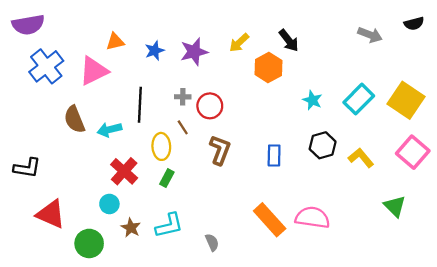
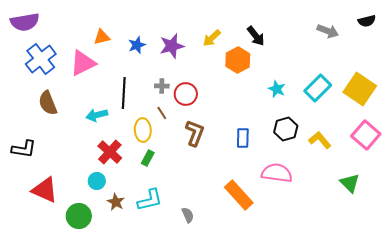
brown semicircle: (74, 119) -> (48, 103), moved
pink semicircle: (312, 218) -> (277, 173), moved

